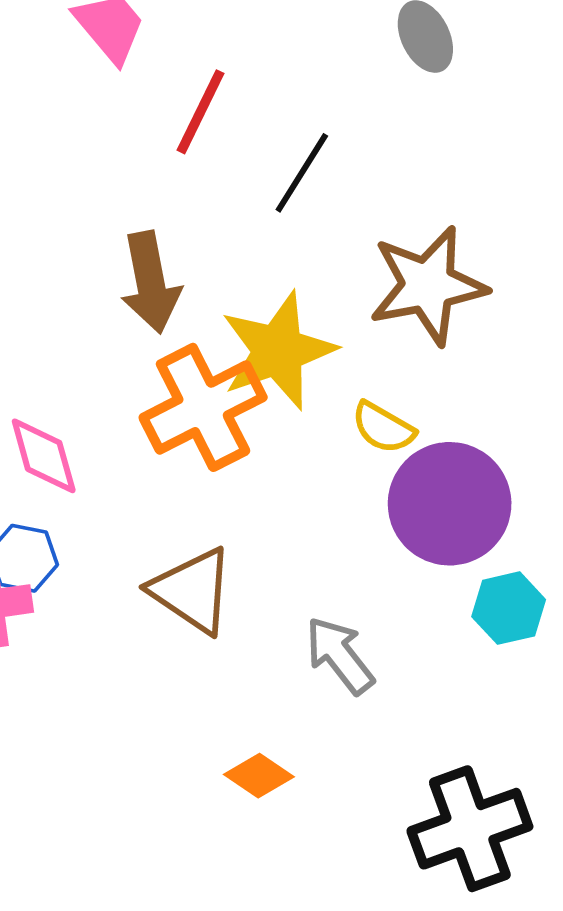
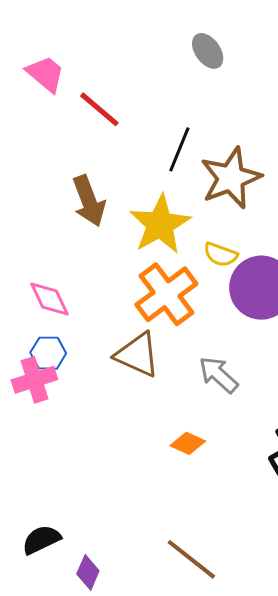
red line: (201, 112) -> (99, 109), turned -66
black line: (302, 173) -> (179, 149), moved
orange cross: (203, 407) -> (166, 294), moved

